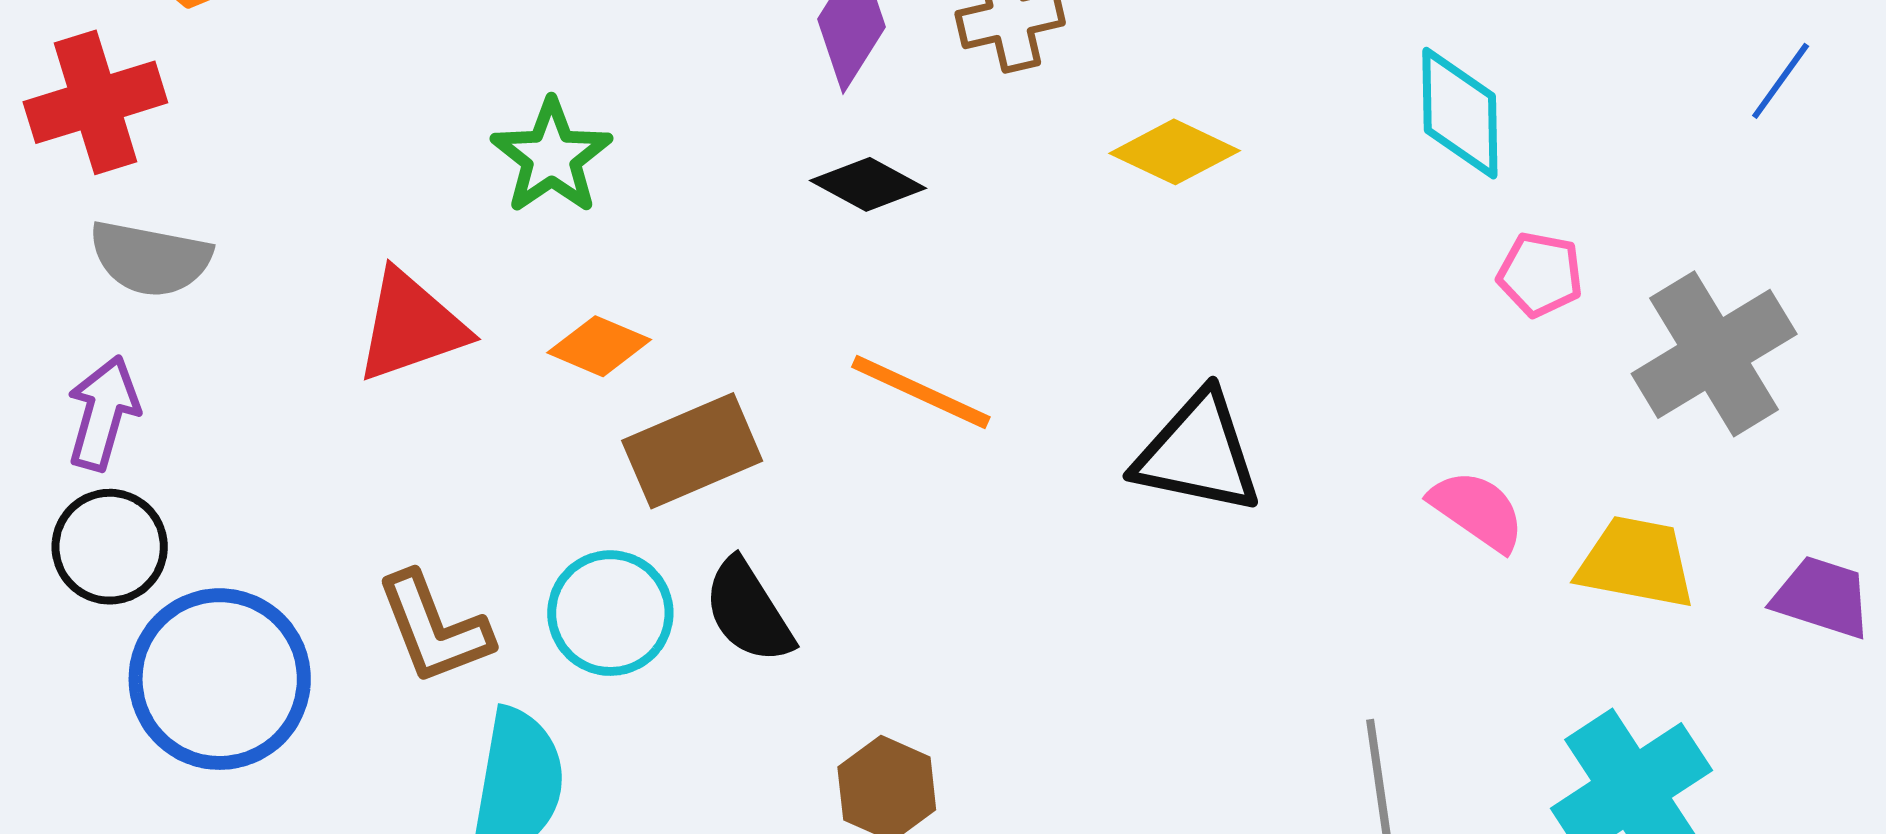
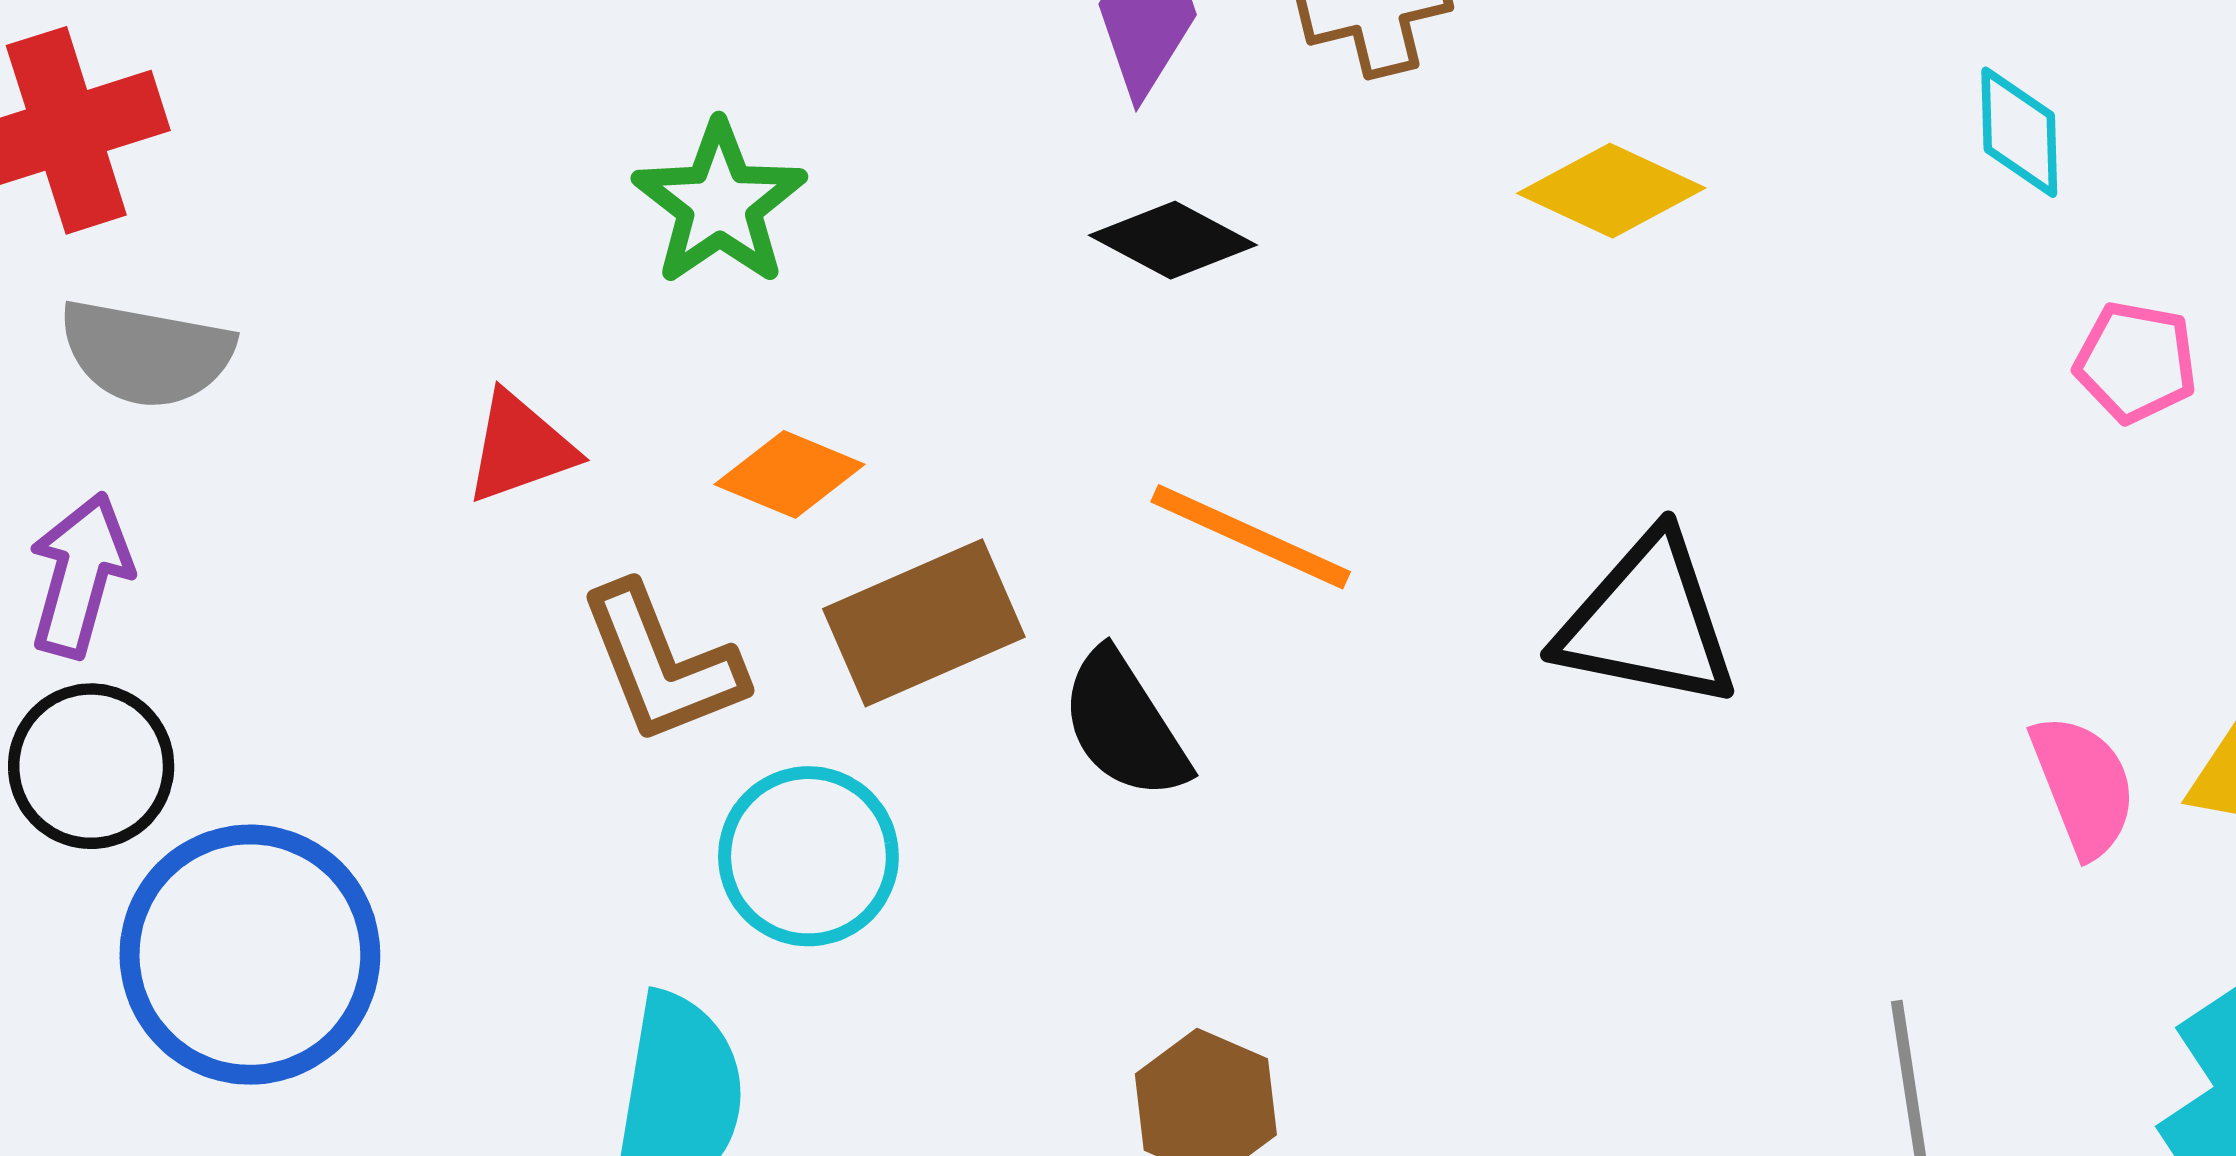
cyan diamond: (1460, 113) -> (2019, 132), size x0.7
red triangle: (411, 326) -> (520, 448), size x0.7
pink semicircle: (1477, 510) -> (2083, 786), moved, turned 34
black semicircle: (748, 611) -> (1124, 725), moved
brown L-shape: (434, 628) -> (662, 664), moved

